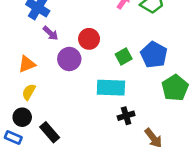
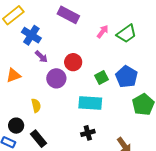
orange triangle: (27, 64) -> (13, 75), moved
yellow semicircle: (29, 92) -> (36, 105), moved, turned 136
black cross: (126, 116) -> (88, 133), moved

